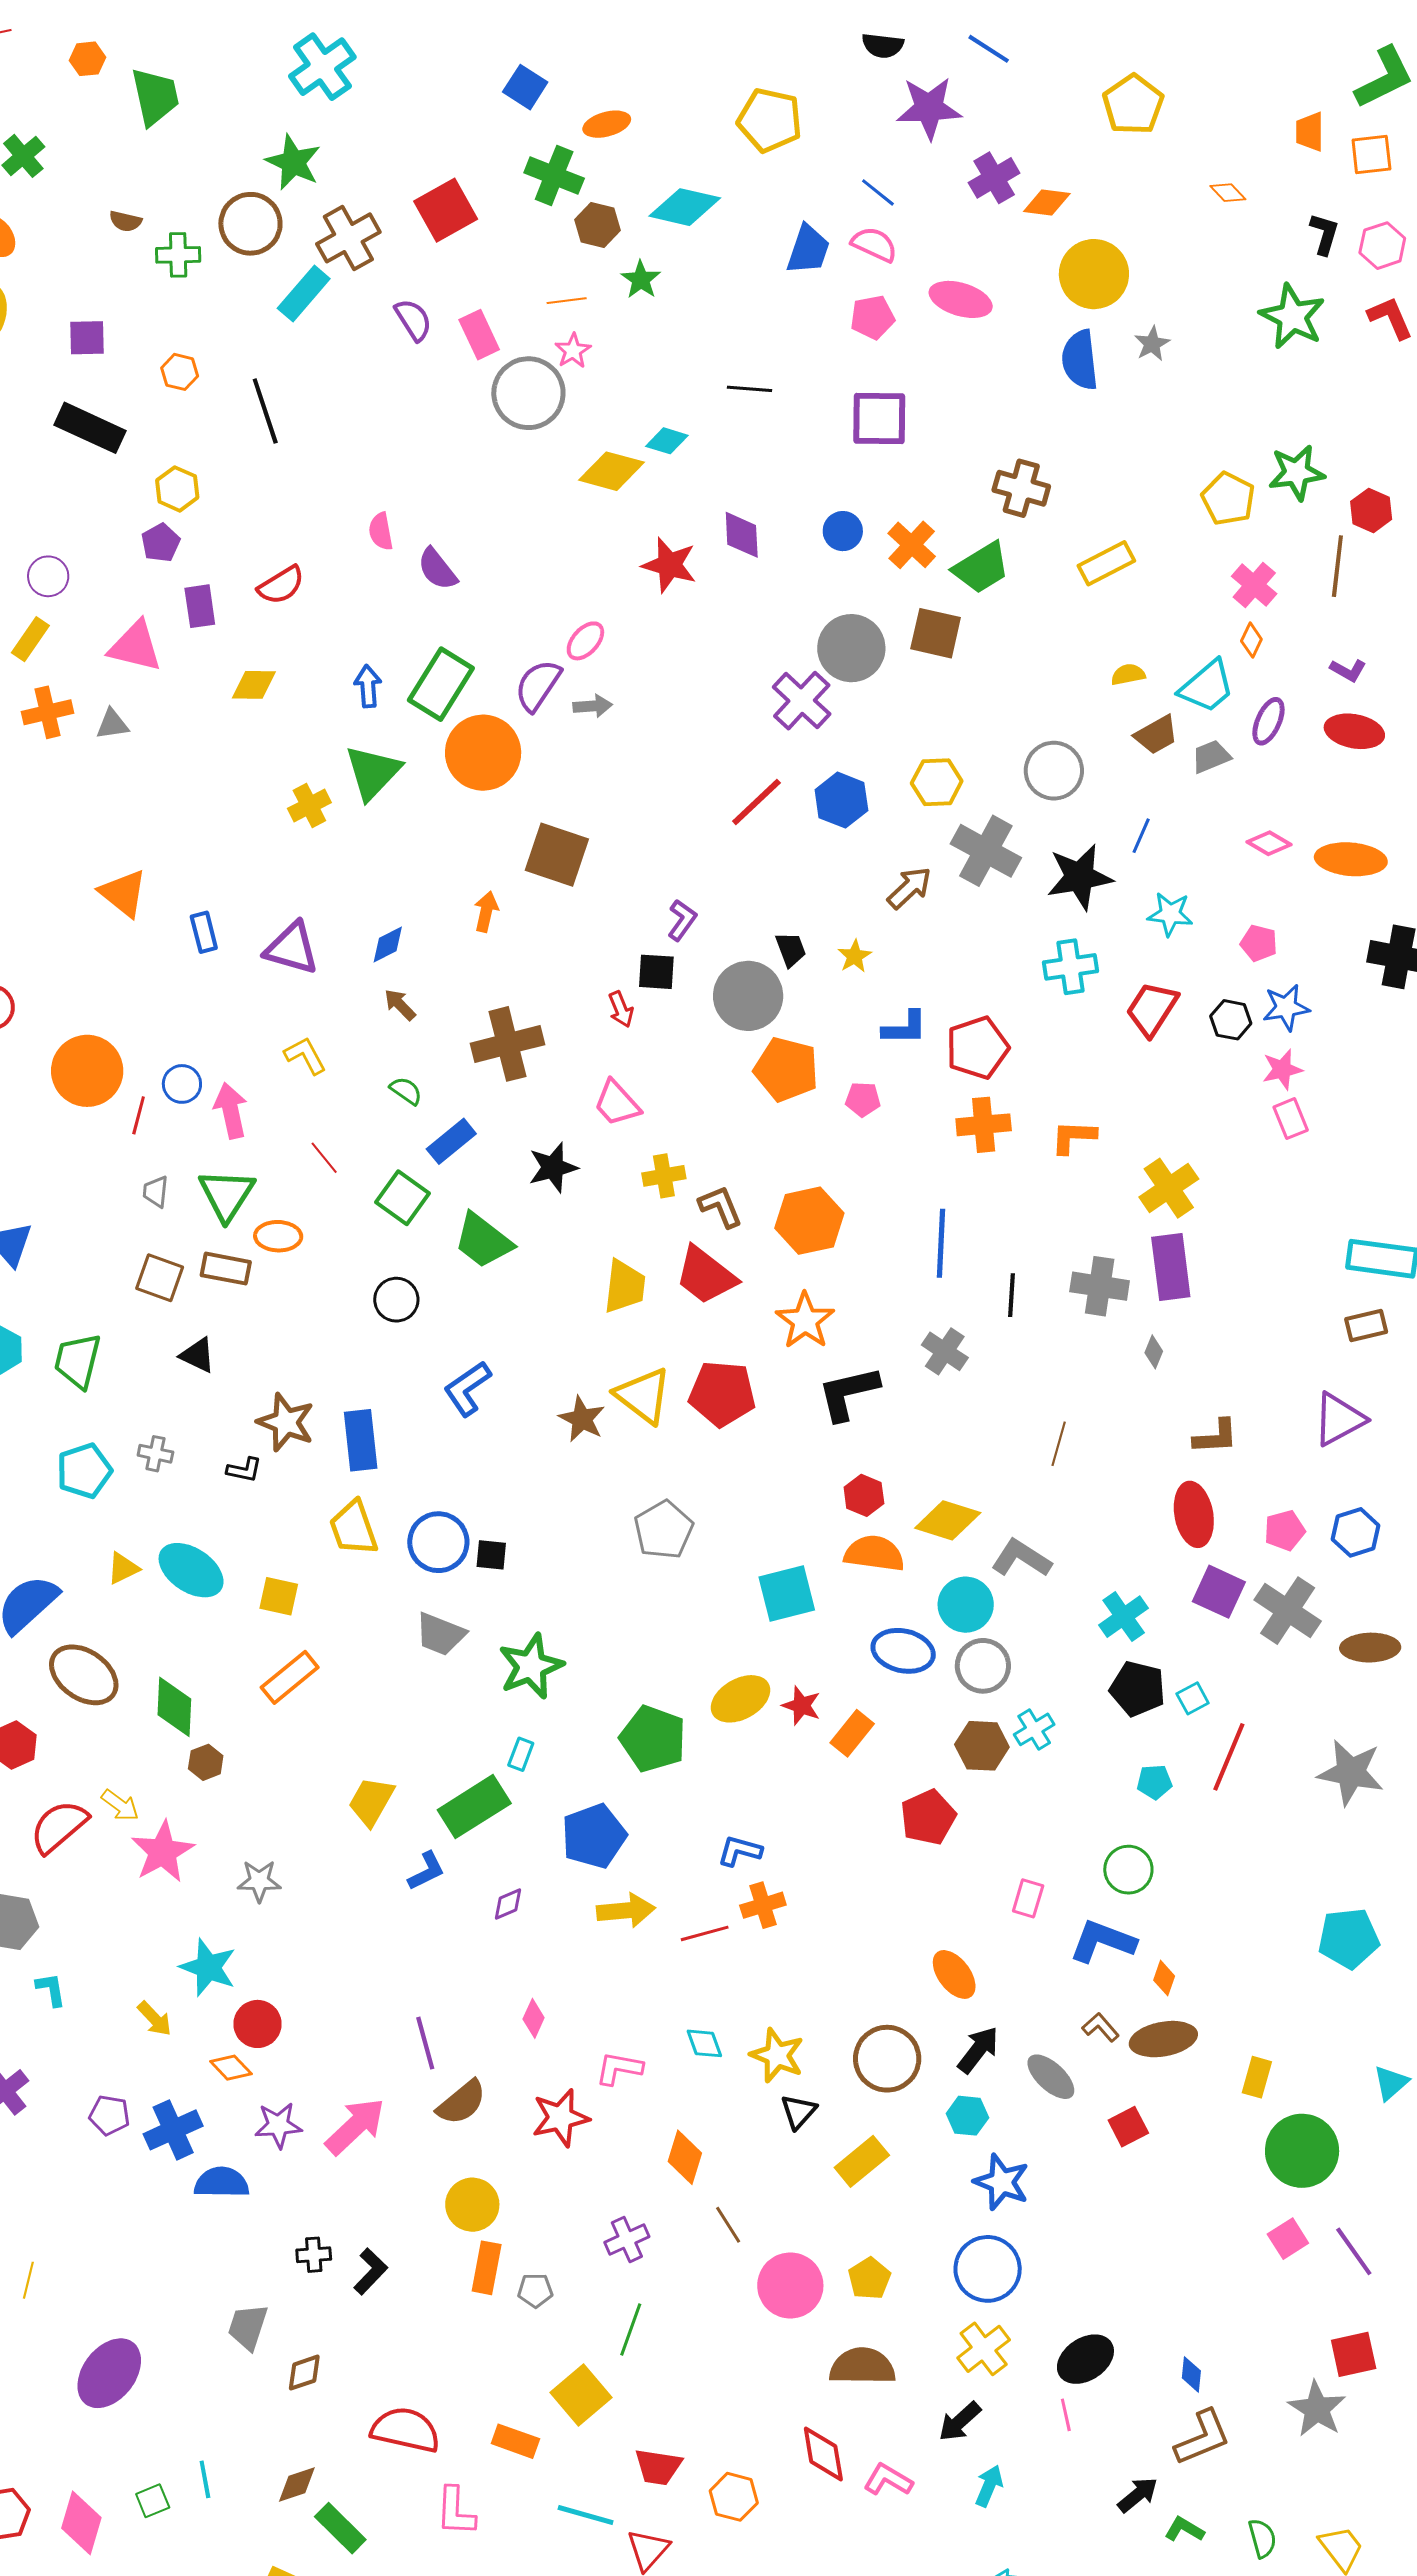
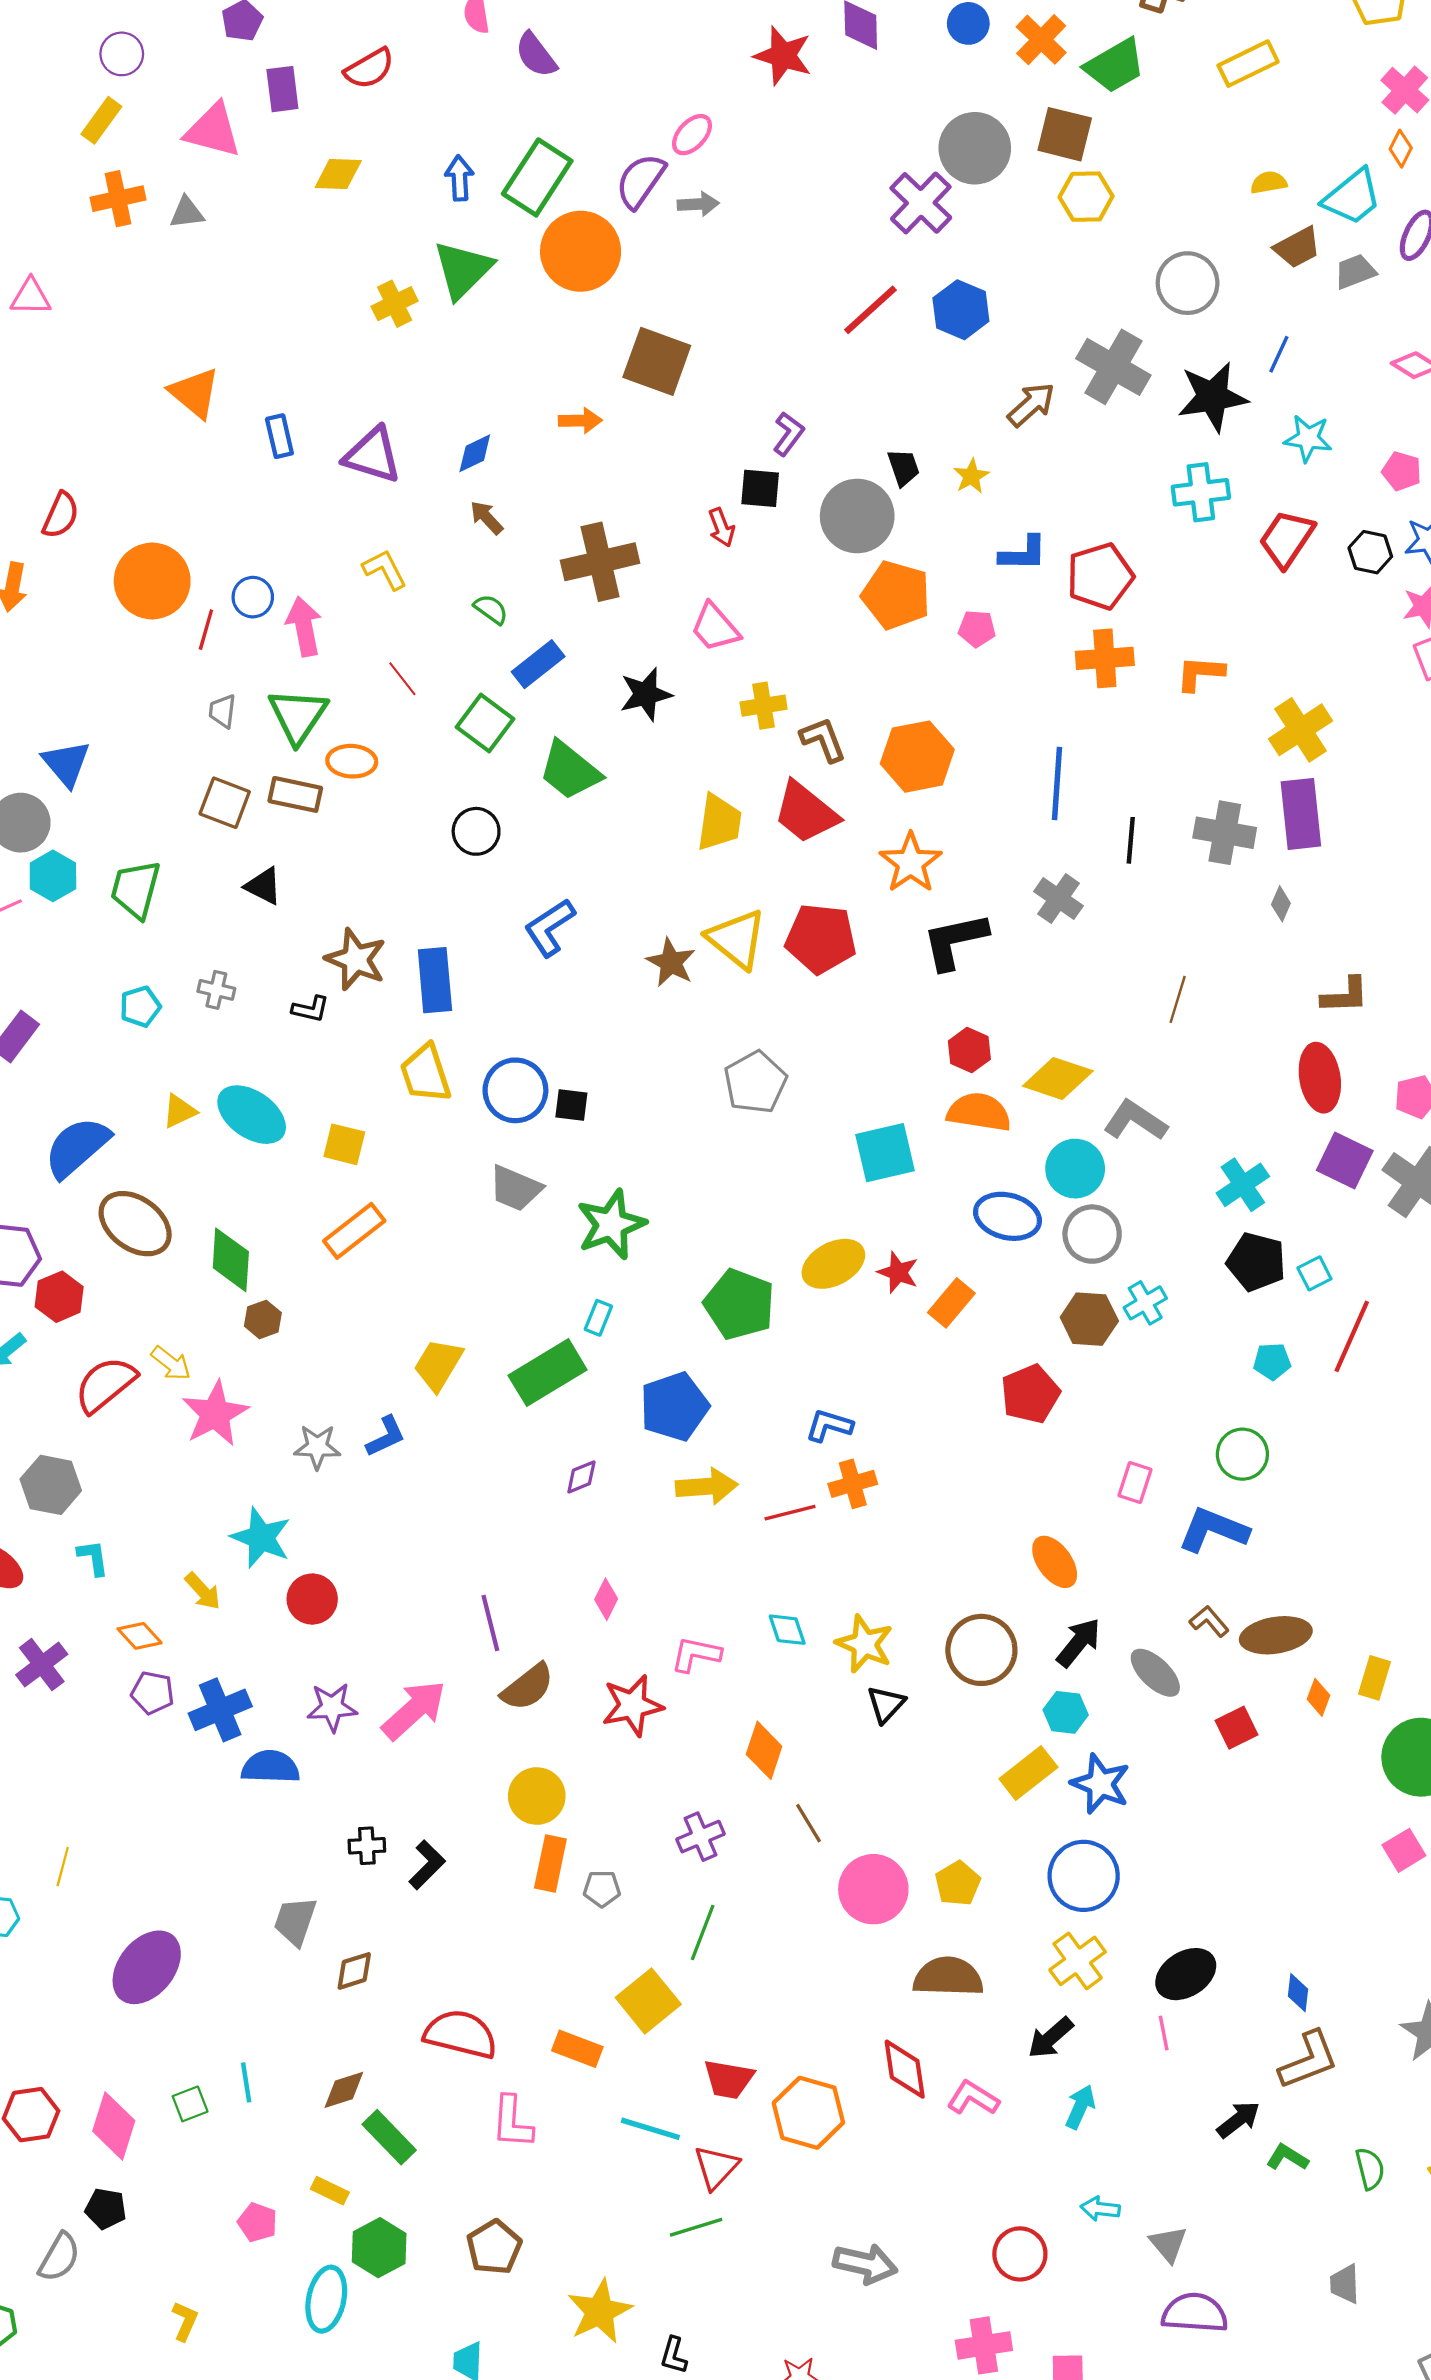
yellow hexagon: (937, 782) -> (1086, 197), moved
orange arrow: (486, 912) -> (580, 421), turned 75
cyan pentagon: (84, 1471) -> (140, 1007), size x0.7
blue L-shape: (426, 1871) -> (386, 1436), moved
orange diamond: (1164, 1978) -> (1318, 1697), moved
orange diamond: (231, 2068) -> (140, 1636), moved
yellow rectangle: (862, 2161) -> (1028, 1773), moved
orange hexagon: (734, 2497) -> (808, 2113), size x1.4

